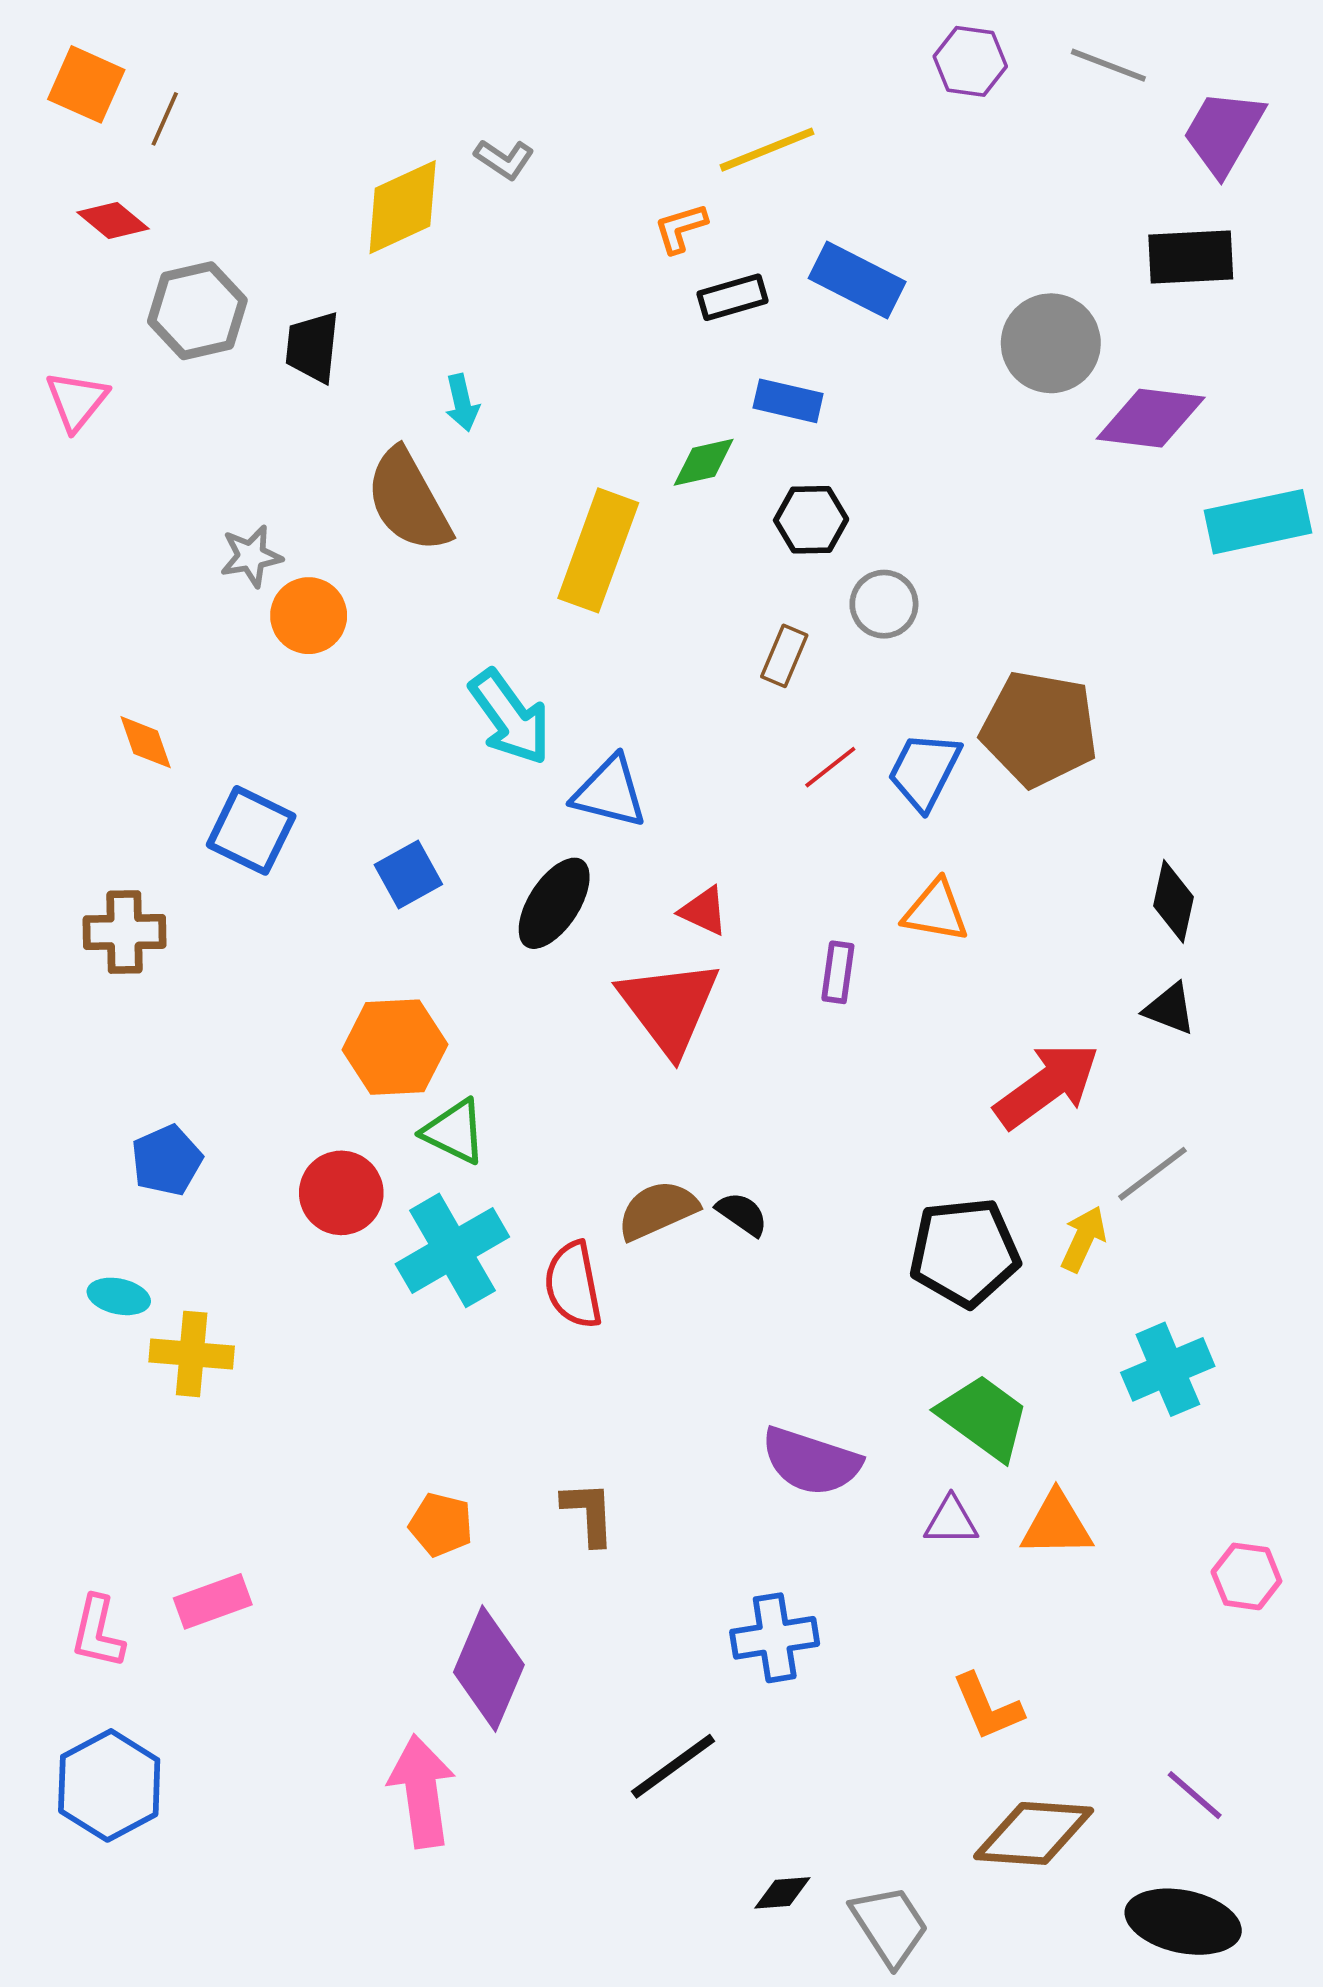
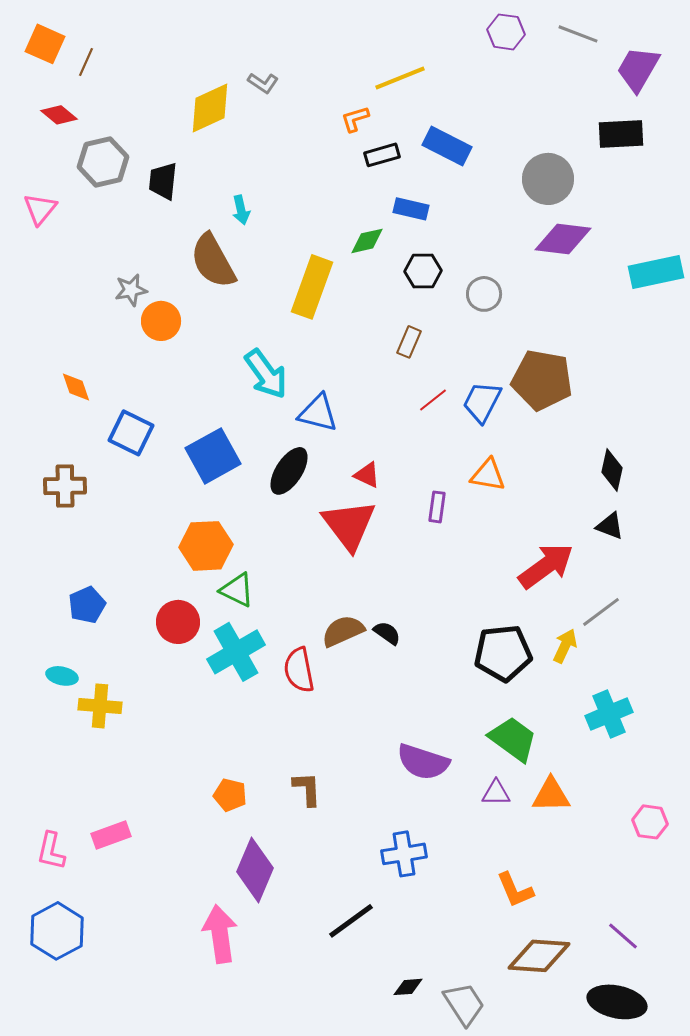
purple diamond: (1151, 418) -> (563, 239), moved
gray circle: (884, 604) -> (484, 294), moved
blue square: (408, 875) -> (213, 456), size x1.6

